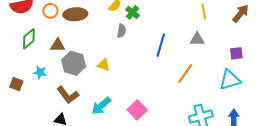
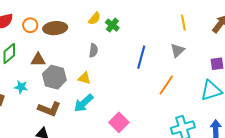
gray semicircle: (121, 31) -> (93, 50), moved
gray triangle: (197, 39) -> (177, 50), turned -42
brown L-shape: (68, 95) -> (49, 109), turned -30
cyan arrow: (101, 106) -> (84, 103), moved

